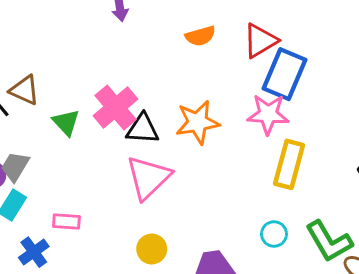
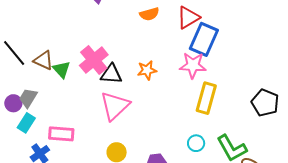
brown triangle: (25, 90) -> (43, 60), moved
orange star: (198, 122) -> (147, 70), size x0.7
pink rectangle: (66, 221) -> (61, 134), size x1.4

